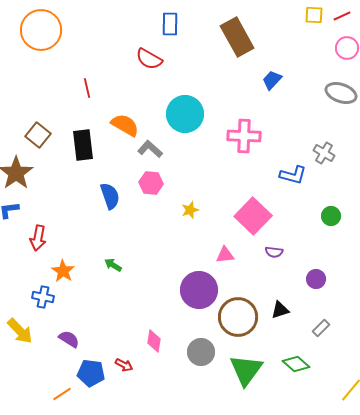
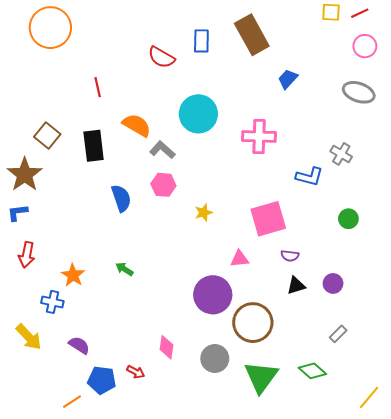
blue rectangle: (170, 24) -> (201, 41), moved
pink square: (253, 216) -> (268, 219), turned 30
red arrow: (38, 238) -> (27, 255), moved
black triangle: (280, 310) -> (296, 286), moved

